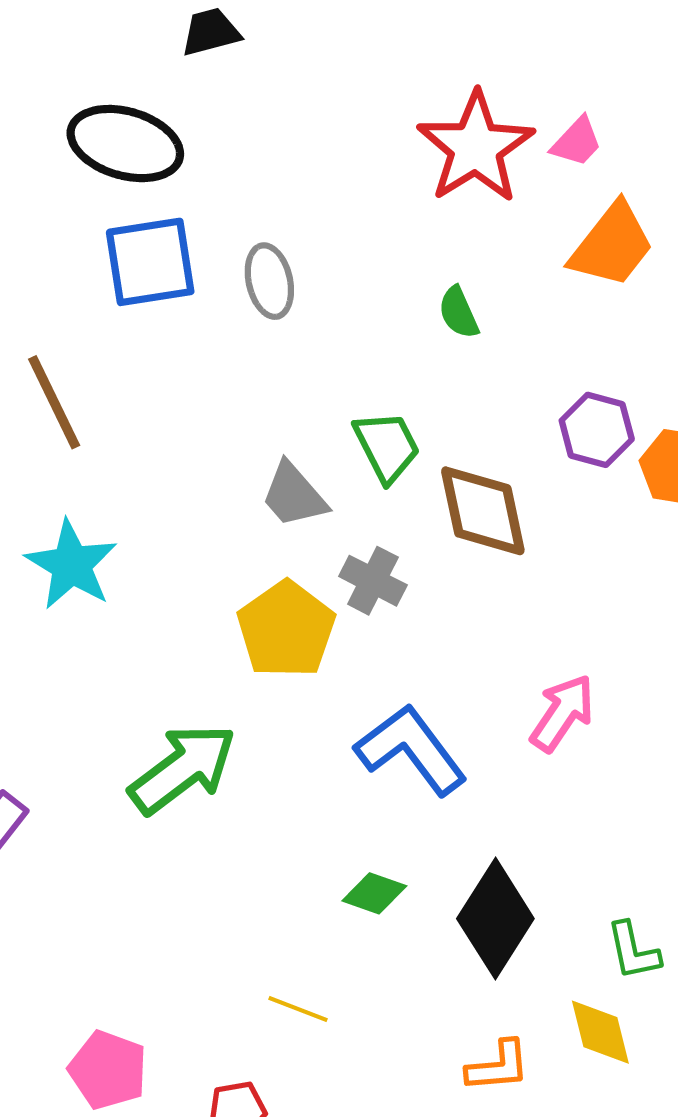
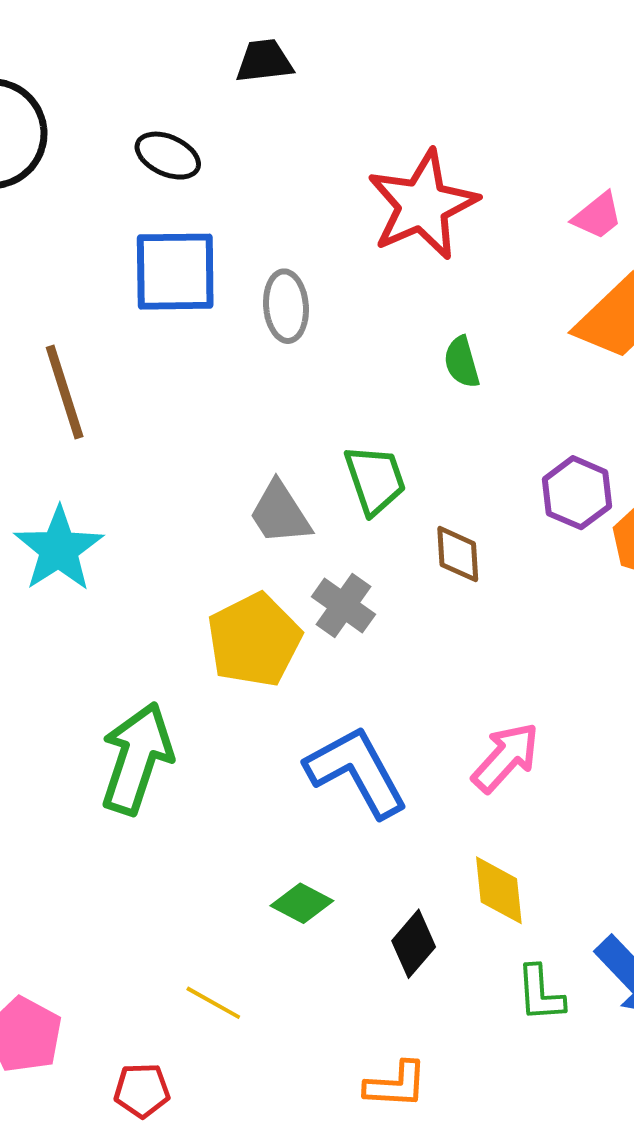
black ellipse: (125, 144) -> (168, 156), size x0.6
red star: (476, 147) -> (423, 205), moved
brown diamond: (483, 511) -> (458, 554), size x0.6
green arrow: (183, 769) -> (137, 758), turned -43
black diamond: (495, 919) -> (414, 944), size x0.6
yellow diamond: (600, 1032) -> (499, 890), moved

